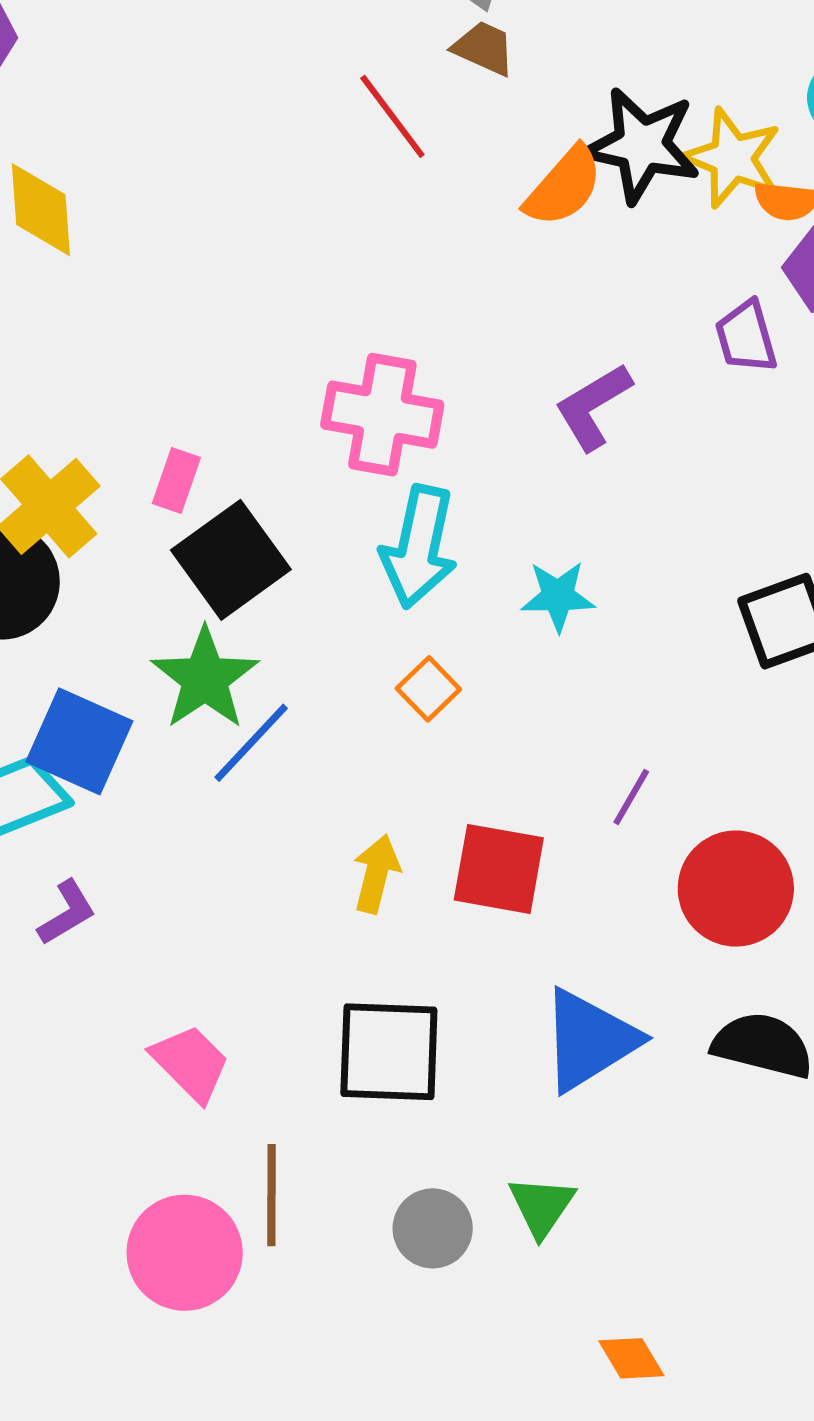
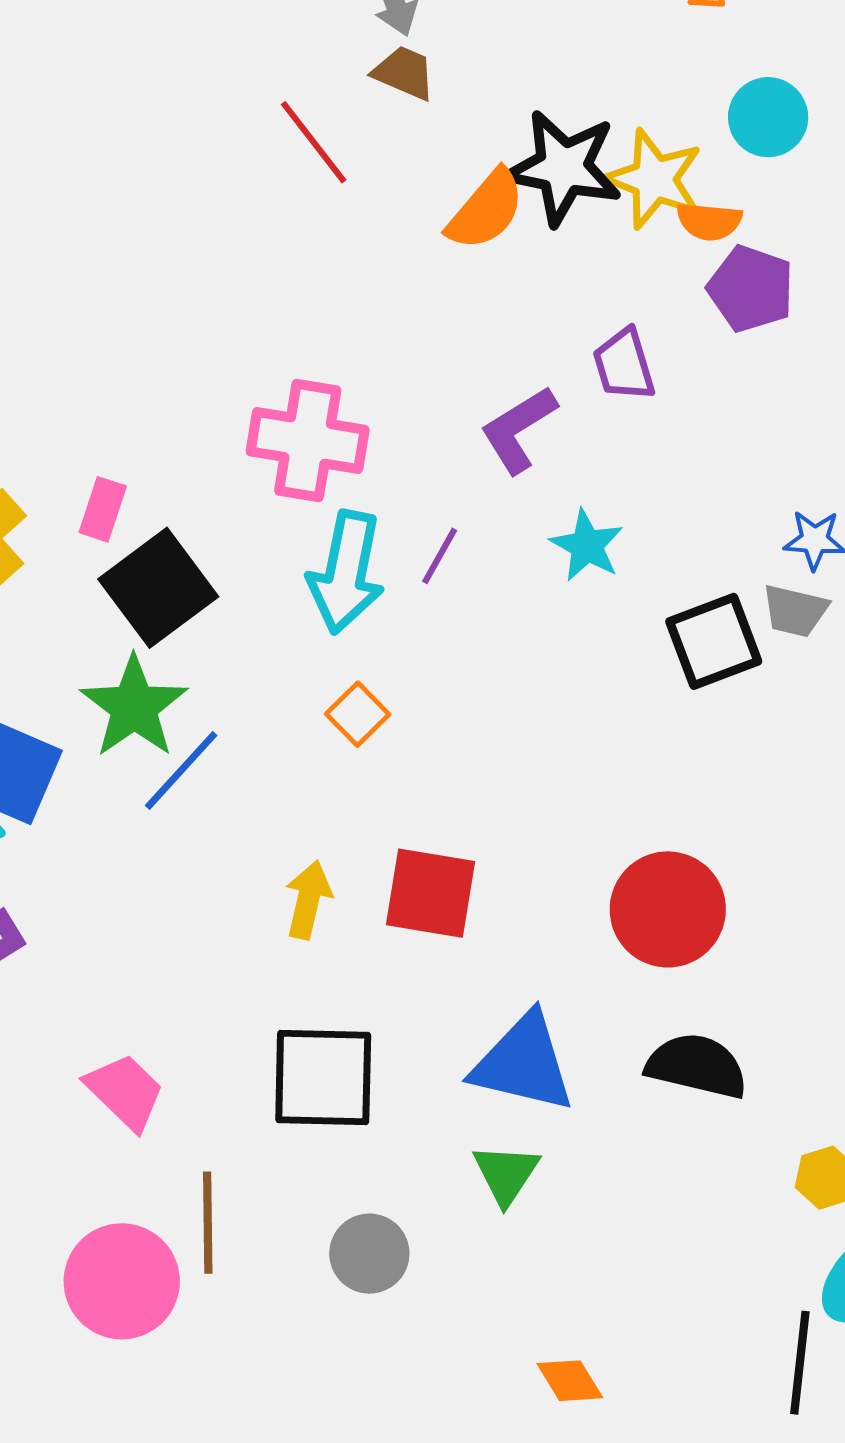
purple trapezoid: (746, 337) -> (624, 365), moved
cyan star: (558, 596) -> (587, 546), moved, turned 30
purple line: (631, 797) -> (440, 556), moved
blue triangle: (589, 1040) -> (523, 1063), turned 46
green triangle: (542, 1206) -> (506, 1174), moved

